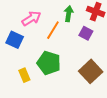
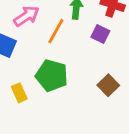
brown square: (91, 71) -> (108, 85), size x0.7

